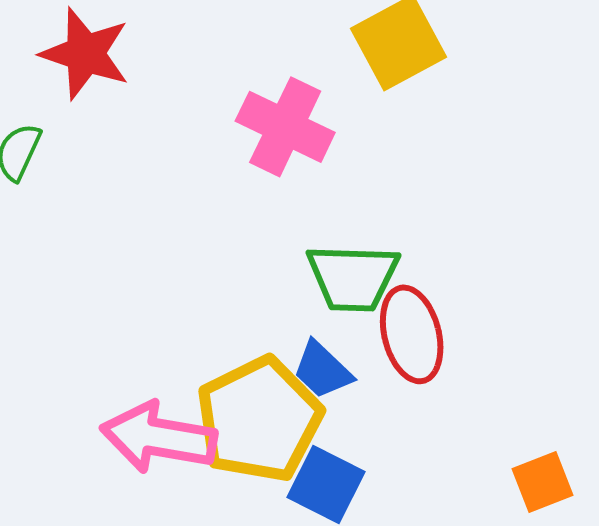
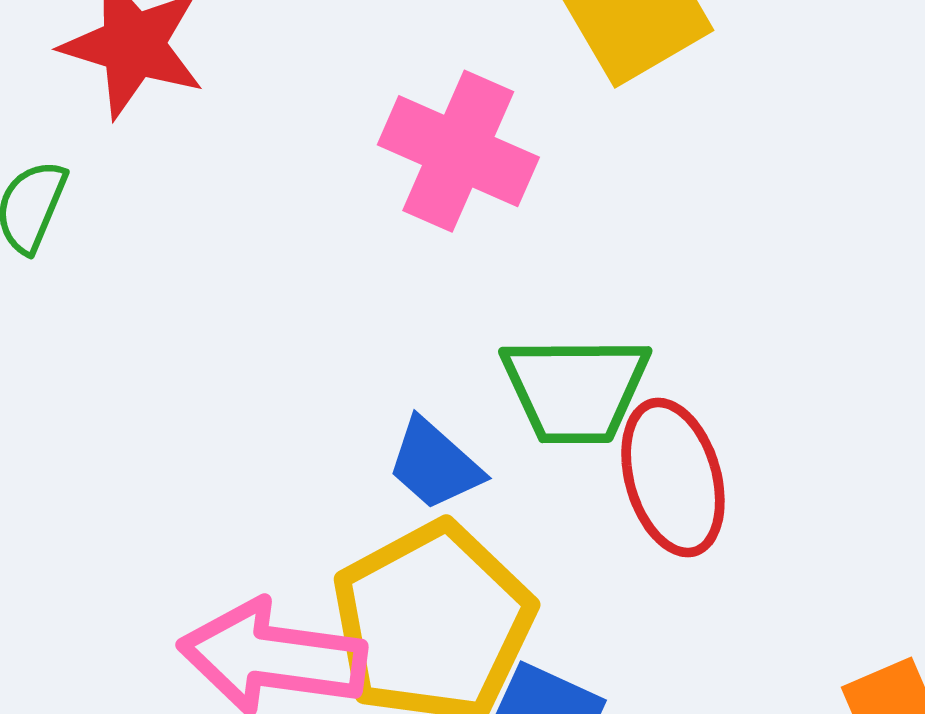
blue trapezoid: (322, 370) -> (435, 464), moved

